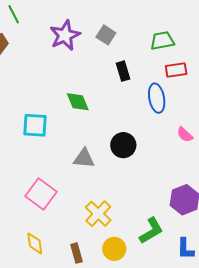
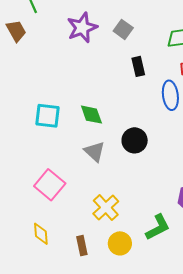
green diamond: (78, 102) -> (91, 115), moved
gray triangle: (84, 158) -> (95, 152), turned 35

